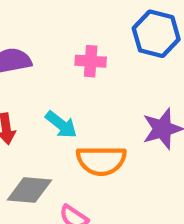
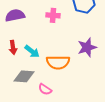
cyan arrow: (61, 125) -> (32, 51), moved

